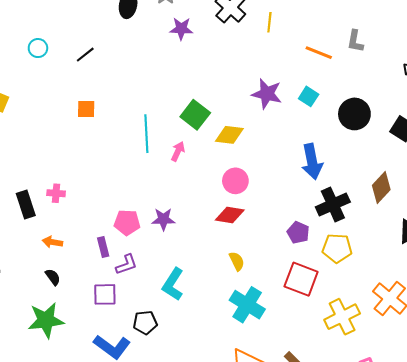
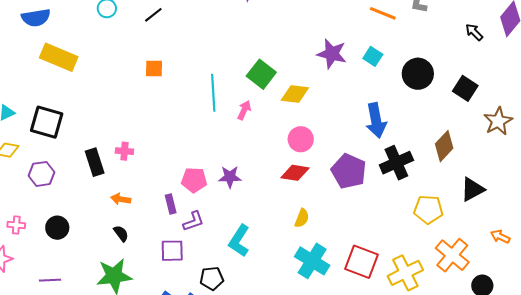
purple pentagon: (298, 233) -> (349, 171), moved, size x1.6
yellow pentagon: (337, 248) -> (428, 209), moved
yellow semicircle: (237, 261) -> (302, 218), turned 48
red square: (301, 279) -> (361, 262), moved

